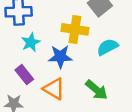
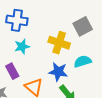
blue star: (60, 57) -> (58, 72), moved

